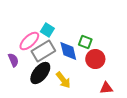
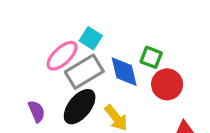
purple semicircle: (13, 60) -> (37, 111), moved

